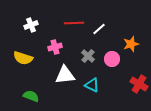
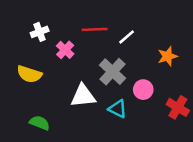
pink cross: (55, 47) -> (65, 50), moved, turned -32
gray cross: (88, 56) -> (113, 72), size x1.5
pink circle: (112, 59) -> (143, 90), moved

